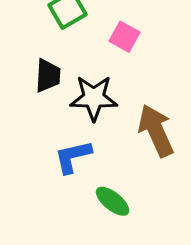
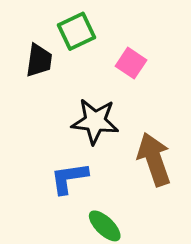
black trapezoid: (48, 76) -> (39, 60), moved

